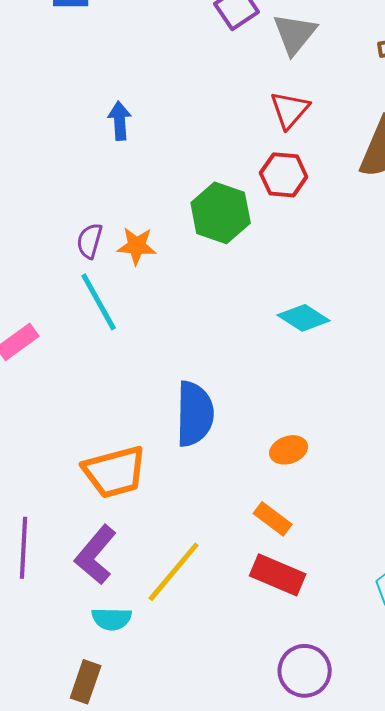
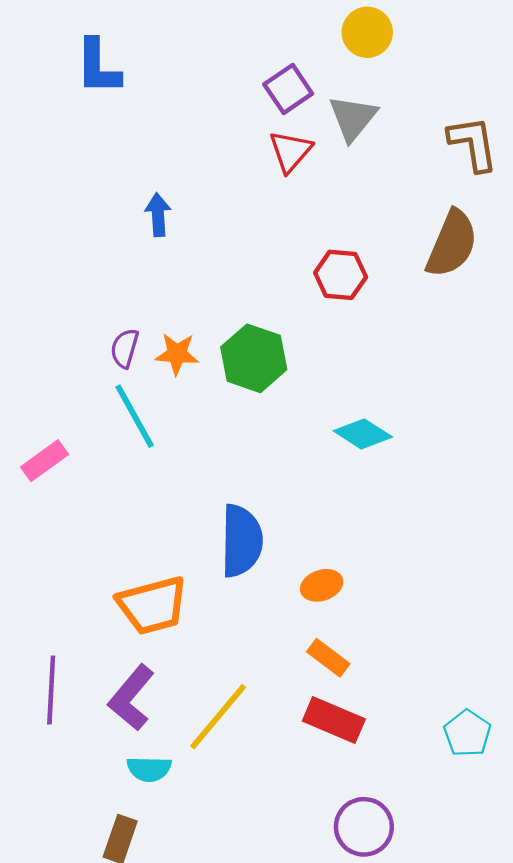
red triangle: (290, 110) -> (290, 151), moved
green hexagon: (221, 213) -> (254, 358), moved
orange ellipse: (289, 450) -> (322, 585), moved

